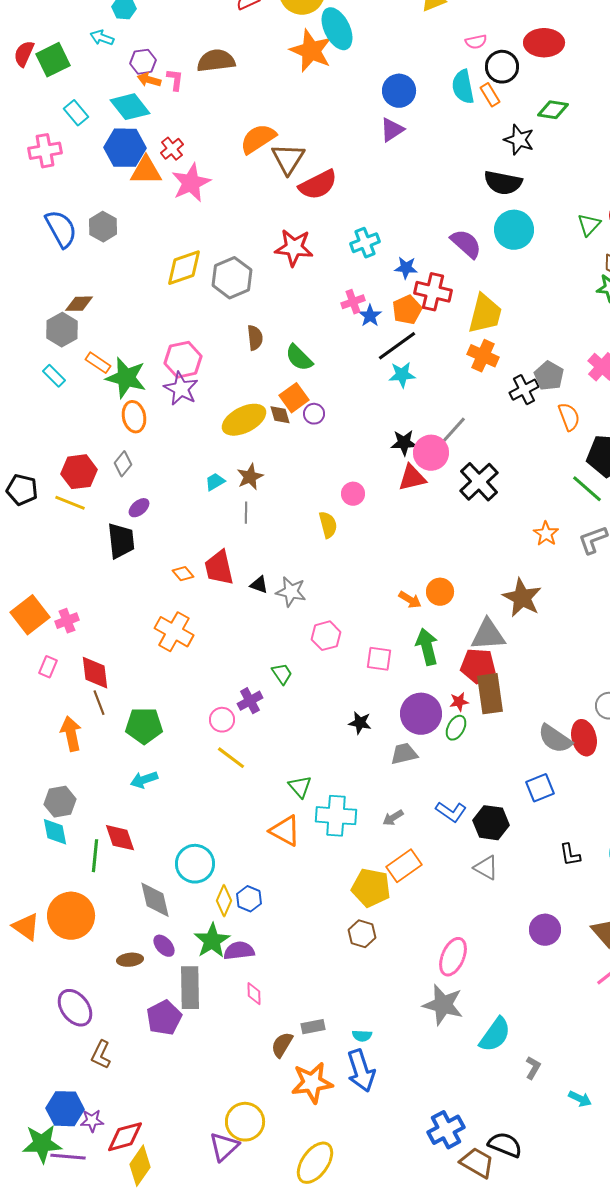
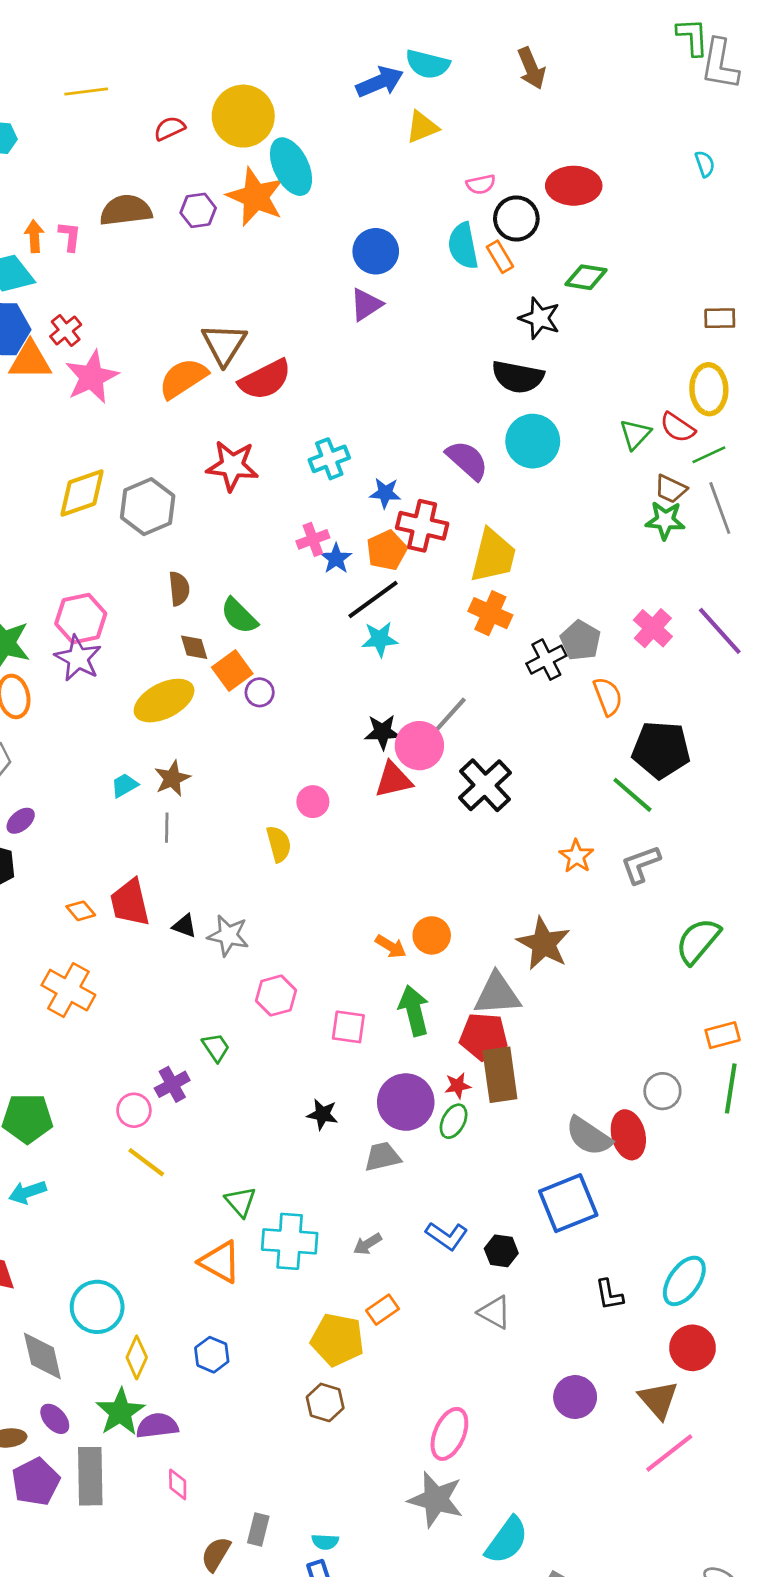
purple hexagon: (143, 62) -> (198, 210), moved
orange arrow: (149, 80) -> (34, 236), turned 70
orange semicircle: (258, 139) -> (183, 378), moved
brown diamond: (280, 415) -> (194, 647), moved
blue square: (540, 788) -> (568, 1203), size x1.5
black hexagon: (491, 823) -> (501, 1251), size x0.7
orange rectangle: (404, 866) -> (383, 1310), size x0.7
blue hexagon: (249, 899) -> (212, 1355), moved
purple pentagon: (164, 1018) -> (36, 1482), moved
gray rectangle: (313, 1027) -> (258, 1529), turned -65

